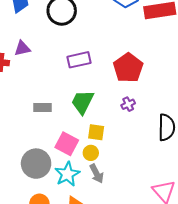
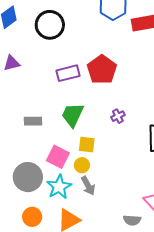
red pentagon: (128, 68) -> (102, 70), moved

